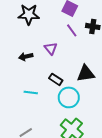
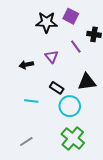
black star: (29, 14) -> (46, 22), moved
purple line: (72, 30) -> (76, 46), moved

